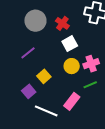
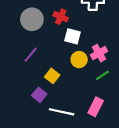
white square: (70, 44) -> (72, 36), turned -35
pink rectangle: (72, 101) -> (96, 107), moved

